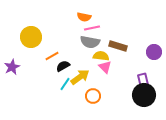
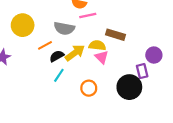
gray semicircle: (90, 42) -> (64, 28), moved
purple circle: (154, 52) -> (154, 55), moved
yellow arrow: (80, 77) -> (75, 53), moved
black circle: (144, 95) -> (129, 87), moved

